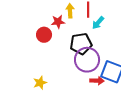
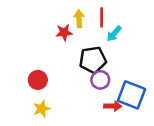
red circle: (44, 35) -> (38, 80), moved
purple circle: (87, 60) -> (100, 80), size x0.6

